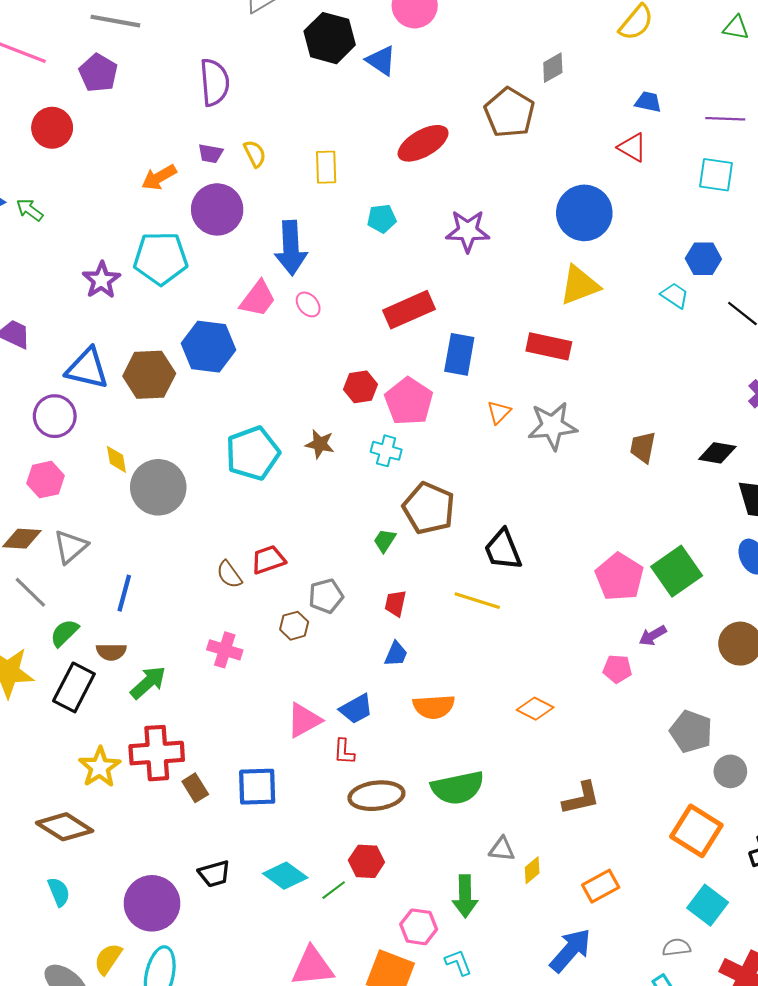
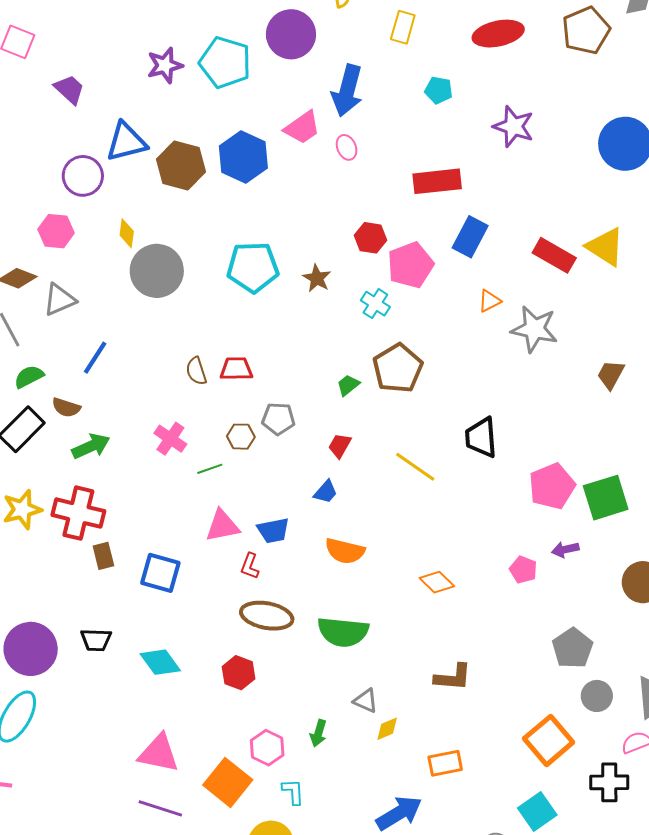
yellow triangle: (579, 285) -> (605, 247), moved, turned 36
blue triangle: (87, 368) -> (126, 142), turned -45
black trapezoid: (503, 550) -> (481, 438), moved
green line: (334, 890) -> (210, 469), moved
green arrow: (465, 896) -> (318, 733), size x0.7

